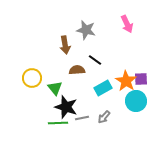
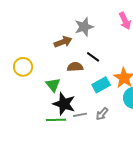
gray star: (86, 30) -> (84, 27), turned -30
brown arrow: (65, 45) -> (63, 42), turned -102
yellow circle: (32, 78) -> (23, 67), moved

